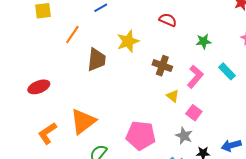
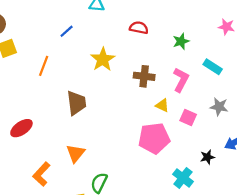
brown trapezoid: (97, 60) -> (76, 103), moved
orange triangle: (83, 121) -> (76, 153), size x0.7
pink pentagon: (141, 135) -> (154, 138), moved
gray star: (184, 136) -> (219, 107), moved

